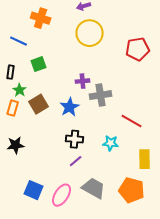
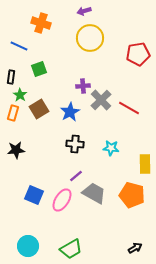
gray cross: (101, 95) -> (101, 100), turned -35
red line: (132, 121) -> (129, 108), moved
purple line: (76, 161) -> (76, 176), moved

